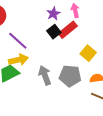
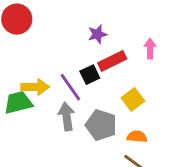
pink arrow: (75, 11) -> (150, 49), moved
black square: (54, 32) -> (90, 75), moved
purple line: (18, 41) -> (70, 87), moved

